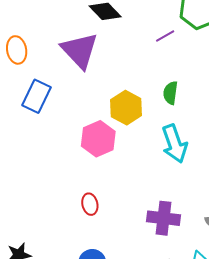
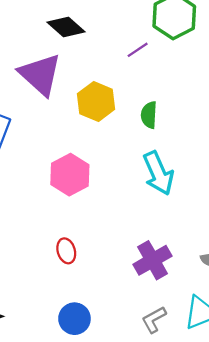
yellow hexagon: (126, 108) -> (96, 101), moved
purple cross: (163, 218) -> (153, 260), turned -32

